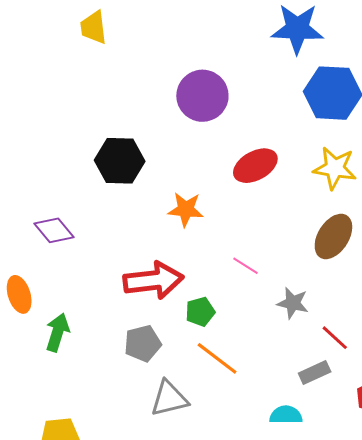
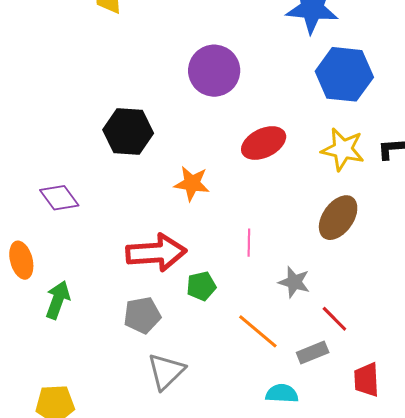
pink line: (246, 266) -> (249, 243), turned 56
orange line: (217, 358) -> (258, 331), moved
gray triangle: (169, 398) -> (166, 371), turned -33

